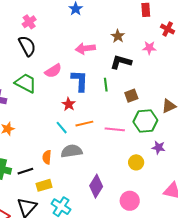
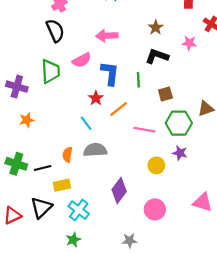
pink arrow: (85, 48) -> (107, 36), moved
green trapezoid: (26, 83) -> (50, 71), turned 55
orange line: (84, 124) -> (119, 109), moved, turned -30
purple star: (159, 147) -> (180, 153), moved
yellow circle: (136, 162) -> (156, 165), moved

